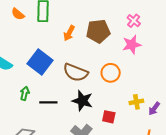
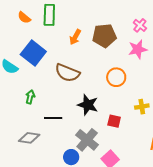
blue square: (40, 62) -> (33, 53), moved
brown semicircle: (76, 72) -> (67, 73), moved
black line: (48, 102) -> (53, 118), moved

